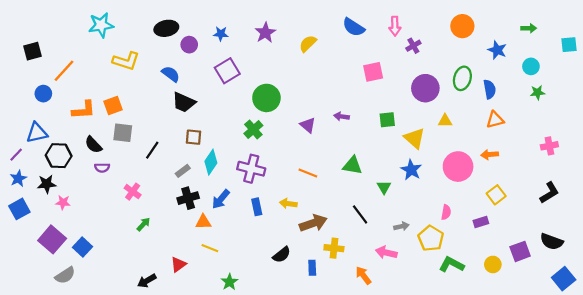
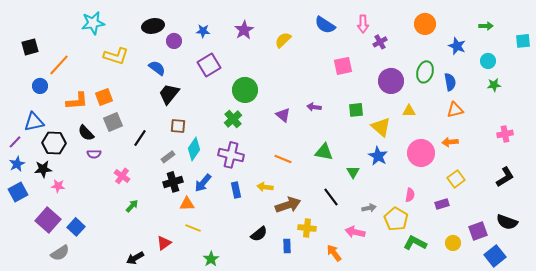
black trapezoid: (184, 102) -> (169, 94), turned 105
gray square: (123, 133) -> (113, 122), turned -30
blue square: (564, 279) -> (495, 256), moved

